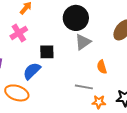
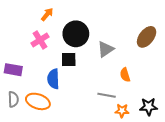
black circle: (76, 18) -> (76, 34), moved
blue semicircle: (32, 71) -> (53, 79), turned -48

